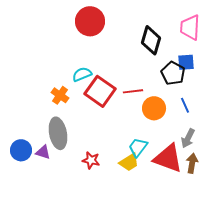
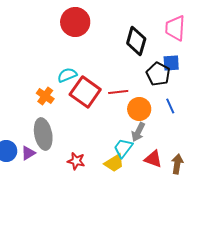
gray arrow: (188, 138) -> (138, 132), moved
purple triangle: (43, 152) -> (28, 153), turned -49
red triangle: (168, 158) -> (153, 159), size x0.6

